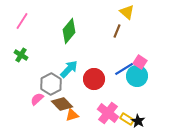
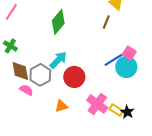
red circle: (94, 79) -> (74, 77), moved
pink semicircle: (37, 99) -> (26, 90), turned 72
brown diamond: (62, 104) -> (20, 71), moved, turned 35

